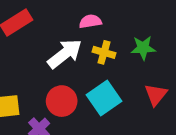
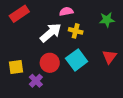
green star: (143, 48) -> (107, 20), moved

